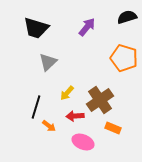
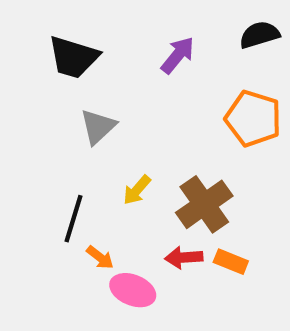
red arrow: (75, 116) -> (184, 257), moved
pink ellipse: (83, 142) -> (133, 290), moved

